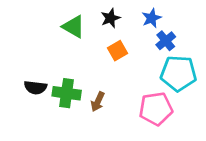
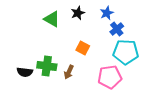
orange square: (118, 51) -> (83, 48), moved, turned -32
black semicircle: (35, 87) -> (25, 72), moved

